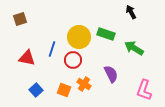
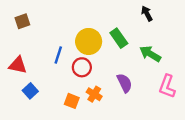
green rectangle: (106, 34) -> (119, 38), turned 36
red triangle: (27, 58) -> (18, 65), moved
blue square: (36, 90) -> (30, 91), moved
pink L-shape: (144, 90) -> (167, 86), moved

